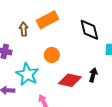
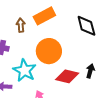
orange circle: (52, 55) -> (49, 51), size x1.6

